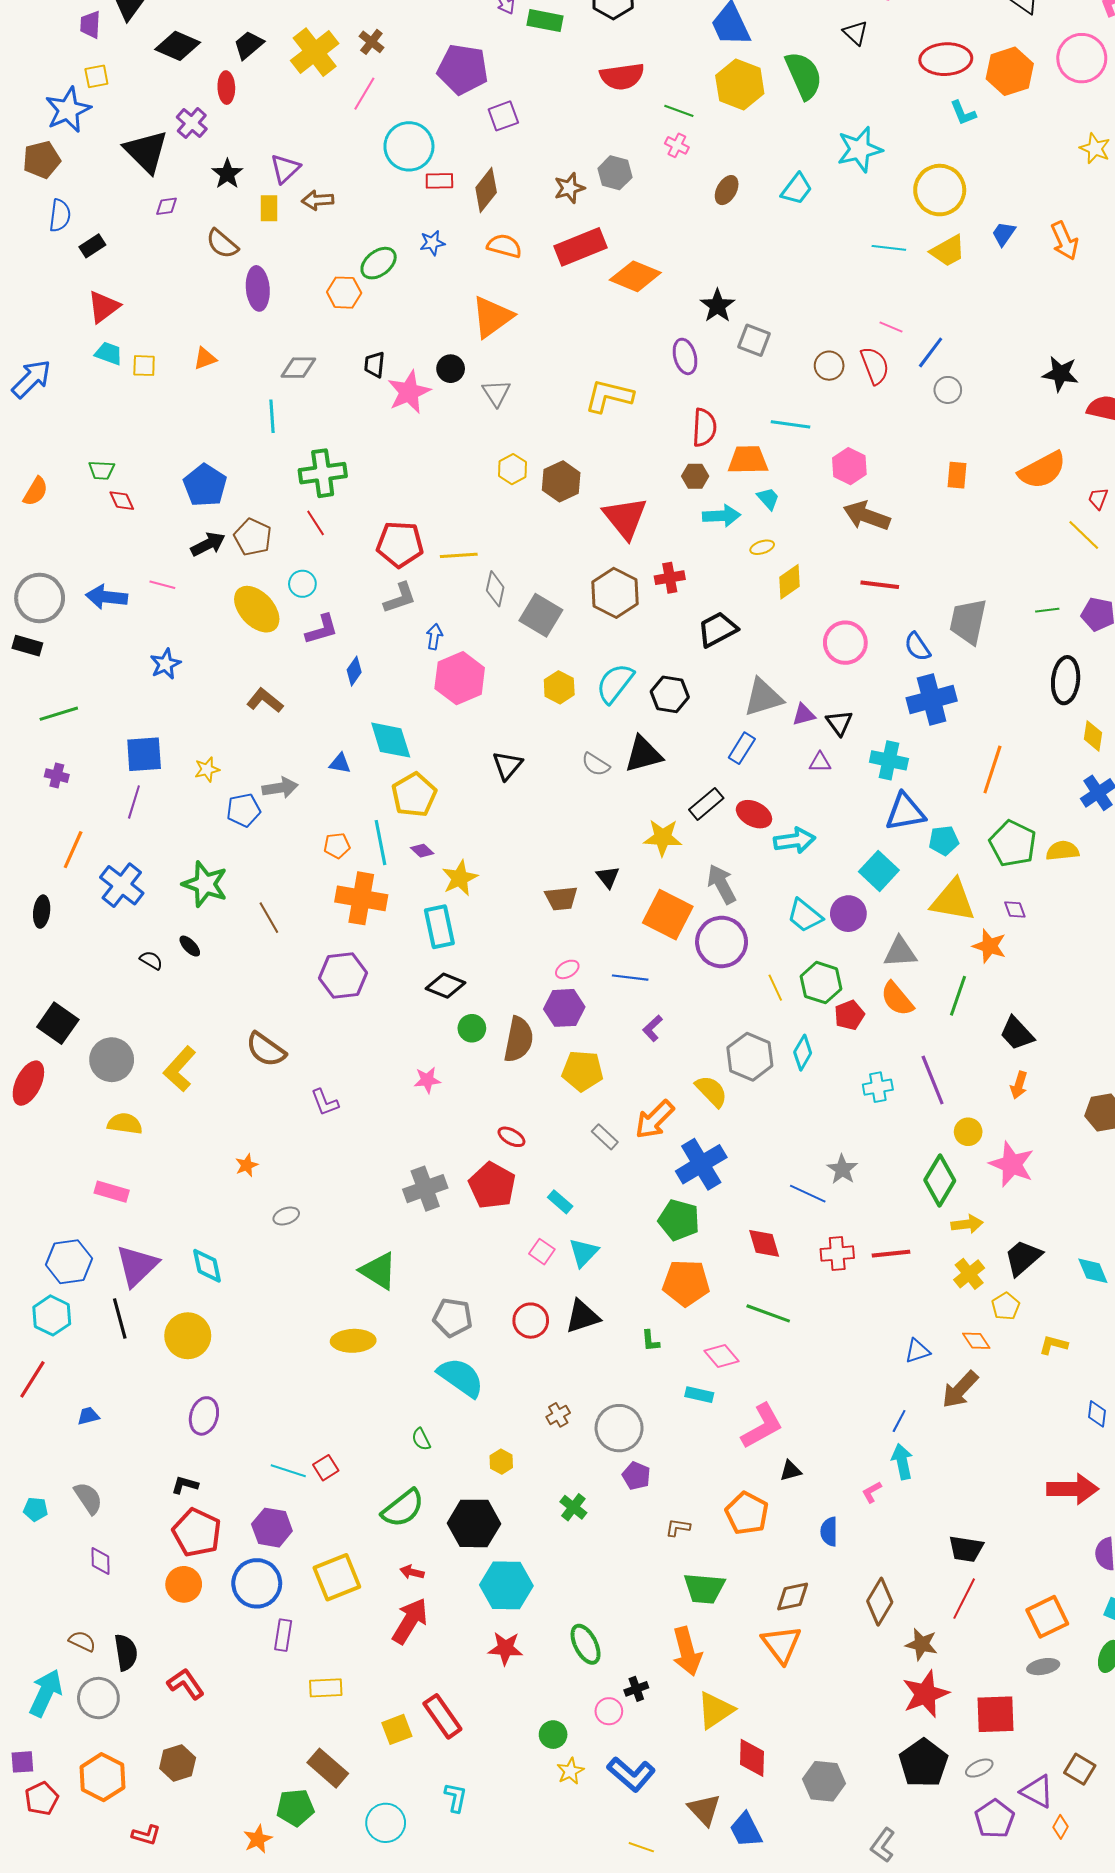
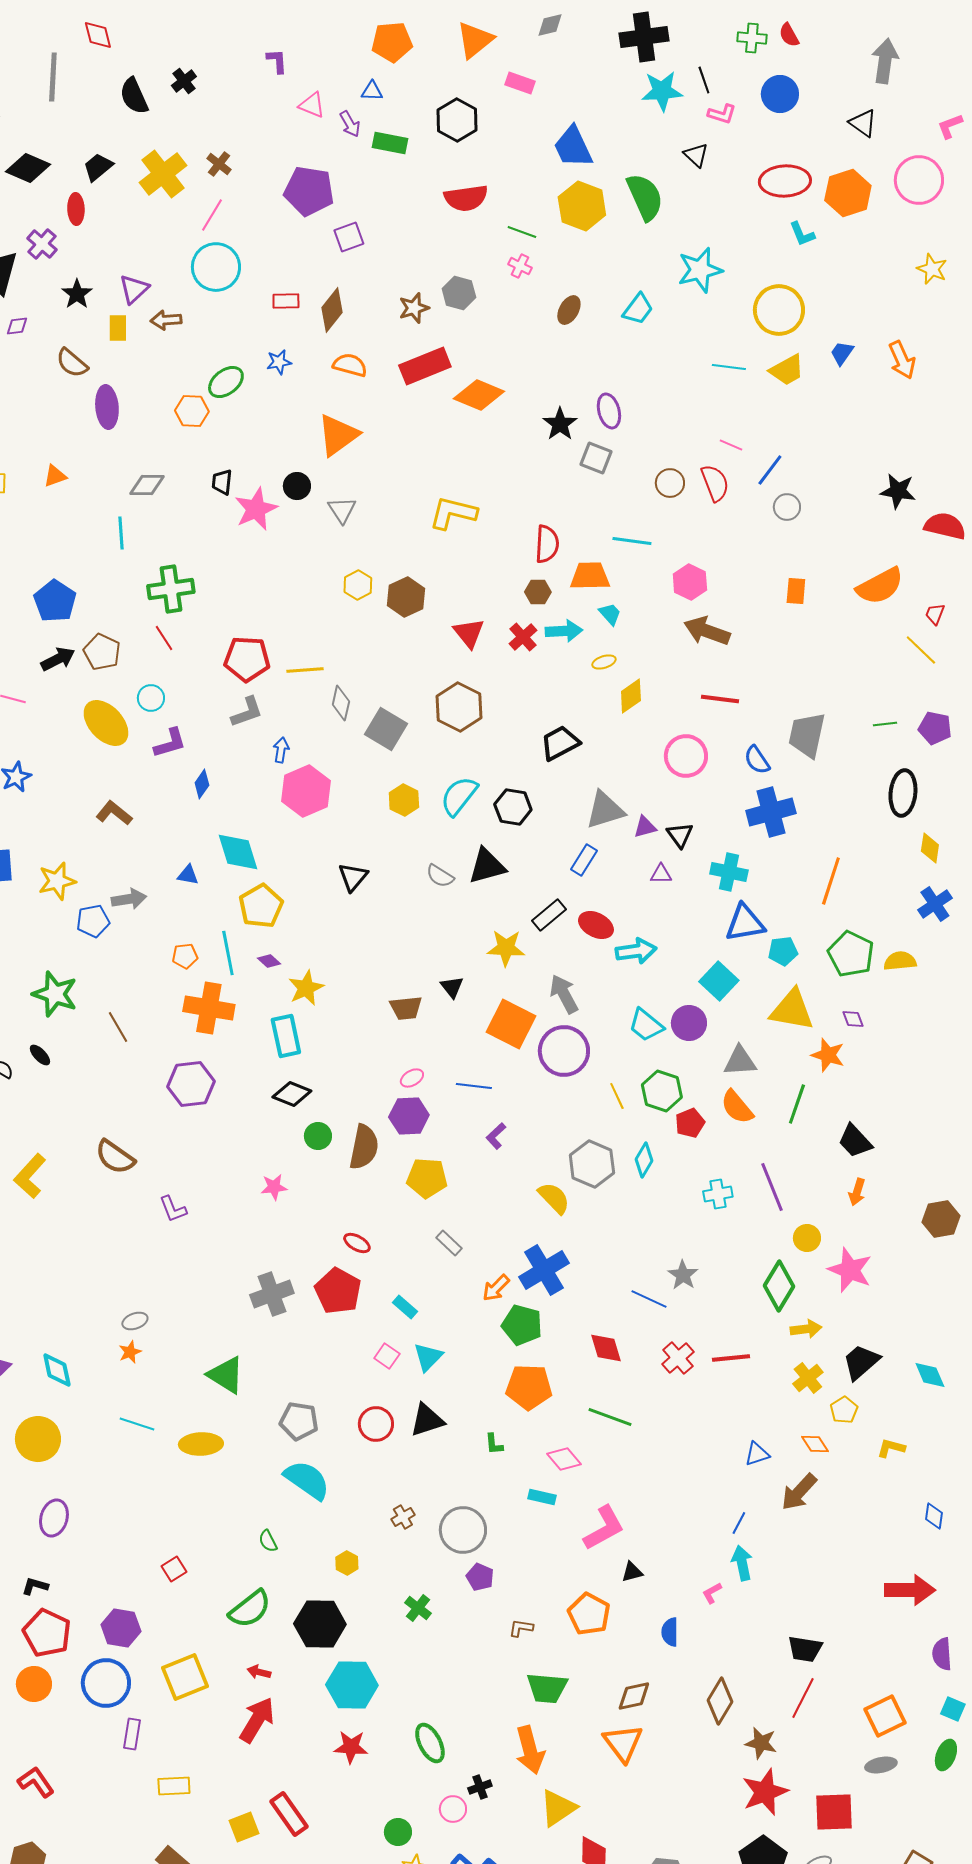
cyan circle: (409, 146) -> (216, 267), moved
purple ellipse: (685, 356) -> (609, 411), moved
red triangle: (625, 518) -> (469, 633), size x0.7
red cross: (670, 578) -> (523, 637), moved, turned -32
yellow star: (207, 769) -> (57, 881), size x1.5
orange arrow: (655, 1120) -> (496, 1288), moved, size x0.7
orange star: (247, 1165) -> (130, 1352), moved
red cross: (837, 1254) -> (678, 1358), turned -36
cyan line: (288, 1471) -> (137, 1424), moved

